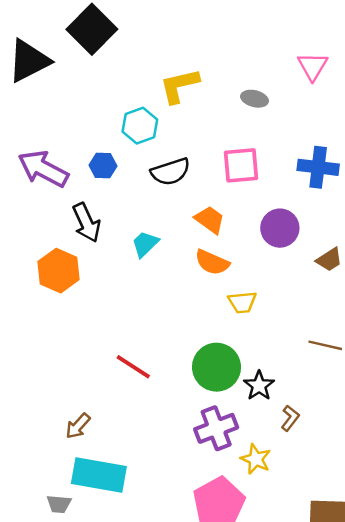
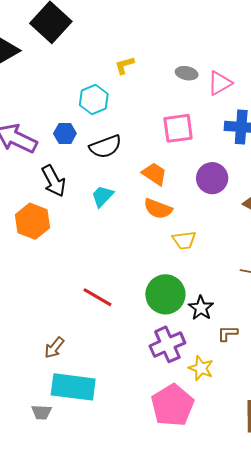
pink triangle: (313, 66) -> (220, 83), moved, turned 32
yellow L-shape: (179, 86) -> (124, 65), size x0.6
black semicircle: (170, 172) -> (105, 147), moved
brown L-shape: (290, 418) -> (228, 333), turned -125

